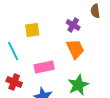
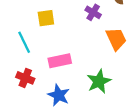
orange trapezoid: (75, 49) -> (116, 39), moved

